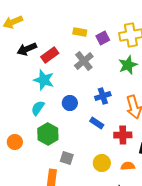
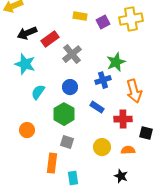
gray cross: (84, 61) -> (72, 54), moved
green star: (128, 65) -> (116, 62), moved
cyan star: (44, 80) -> (25, 64), moved
green hexagon: (48, 134) -> (64, 114), moved
orange circle: (15, 142) -> (27, 130), moved

